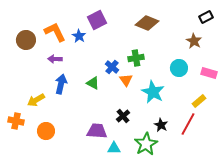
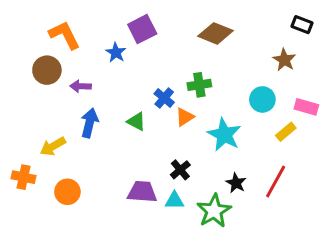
black rectangle: (206, 17) -> (302, 25), turned 48
orange L-shape: (55, 32) -> (65, 35), moved
brown circle: (26, 40) -> (47, 70), moved
orange triangle: (126, 80) -> (185, 117), turned 32
yellow rectangle: (199, 101) -> (286, 132), moved
cyan triangle: (114, 148) -> (174, 201), moved

